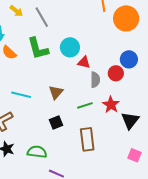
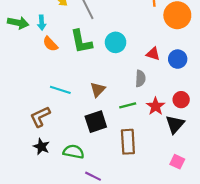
red triangle: (84, 62) -> (153, 54), moved
red circle: (116, 73) -> (181, 100), moved
black square: (56, 122) -> (96, 122), size x1.5

